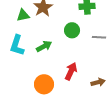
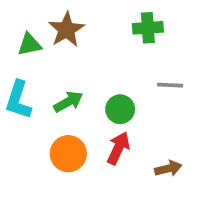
green circle: (72, 30) -> (120, 109), moved
orange circle: (44, 84) -> (68, 154), moved

